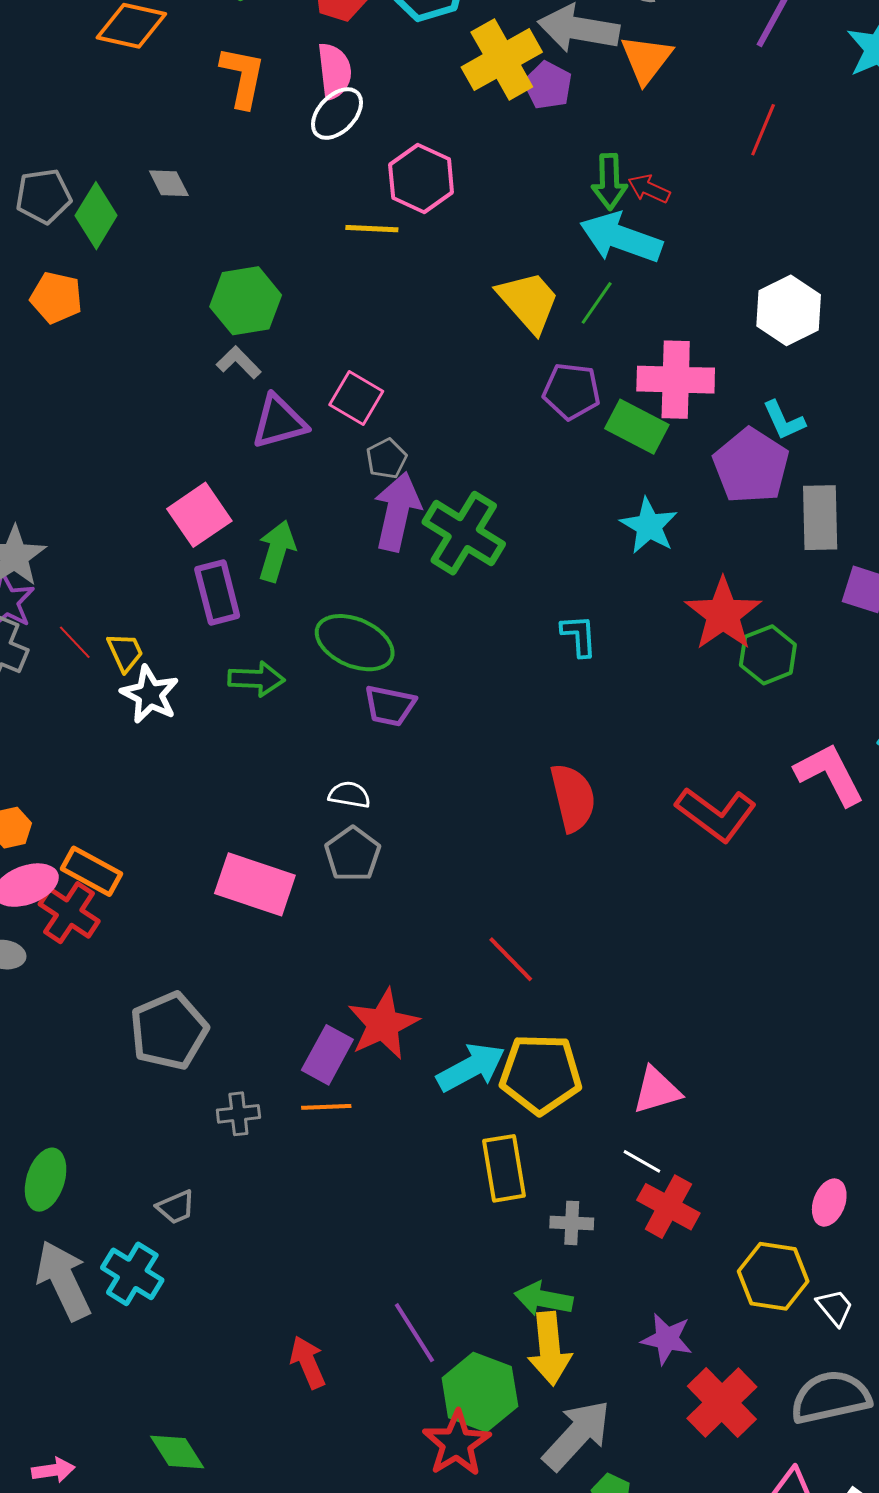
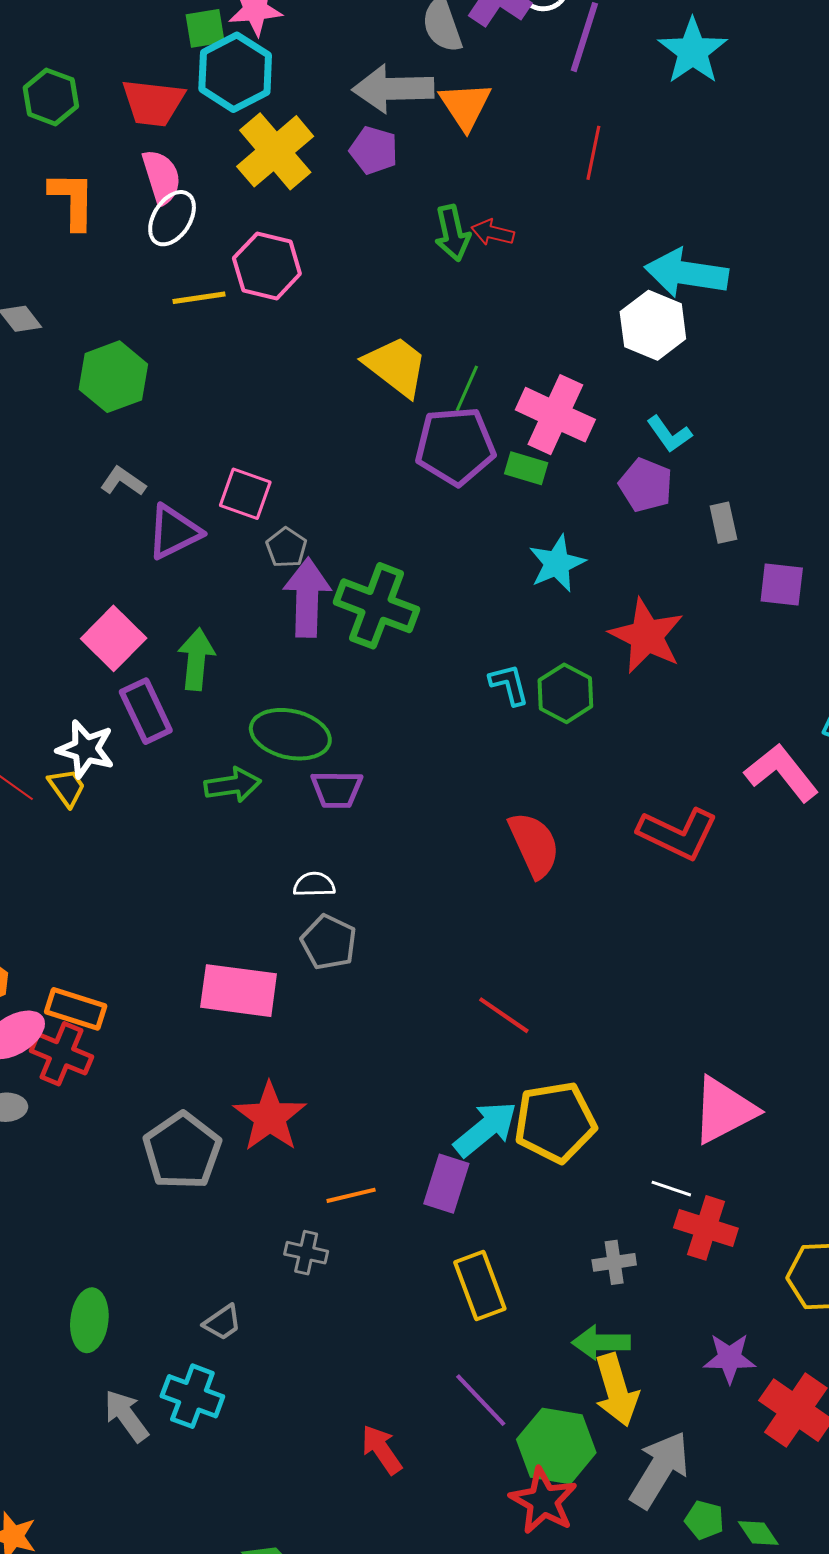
yellow cross: (502, 60) -> (275, 151), moved
yellow line: (372, 229) -> (199, 298), moved
cyan arrow: (621, 238) -> (686, 273), moved
green hexagon: (246, 301) -> (113, 377), moved
green line: (597, 303) -> (467, 388), moved
pink cross: (676, 380) -> (555, 415), turned 34
purple pentagon: (571, 391) -> (455, 446), size x1.4
green rectangle: (637, 427) -> (526, 468), size x0.7
purple pentagon: (751, 466) -> (646, 485), size x0.7
gray rectangle: (820, 518) -> (723, 523), size x0.6
cyan star: (649, 526) -> (557, 563), turned 30
green hexagon: (768, 655) -> (565, 693), moved
green arrow: (256, 679) -> (233, 785), moved
white star: (150, 694) -> (86, 749), moved
red star: (383, 1024) -> (270, 1117), moved
purple rectangle: (327, 1055) -> (446, 1184), moved
pink triangle: (657, 1090) -> (724, 1110), moved, size x1.4
gray cross: (238, 1114) -> (306, 1253), moved, turned 30
yellow rectangle: (504, 1168) -> (480, 1286), moved
gray arrow: (64, 1280) -> (126, 1416), size x0.7

